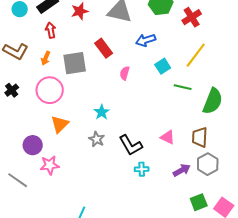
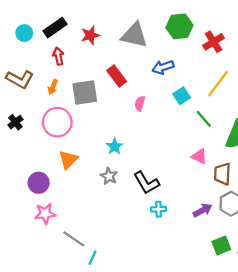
green line: (183, 87) -> (204, 119), turned 36
pink triangle: (168, 137) -> (199, 156), moved
pink star: (50, 165) -> (45, 214), moved
gray line: (18, 180) -> (74, 239), moved

